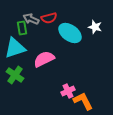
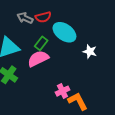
white star: (95, 27) -> (90, 51), moved
green rectangle: (22, 28) -> (41, 43), moved, turned 48

